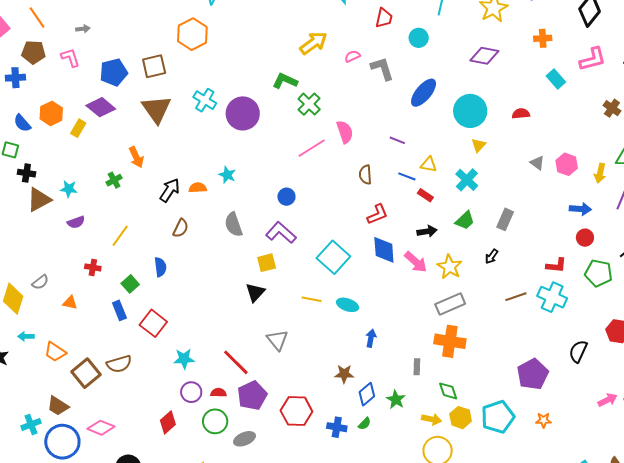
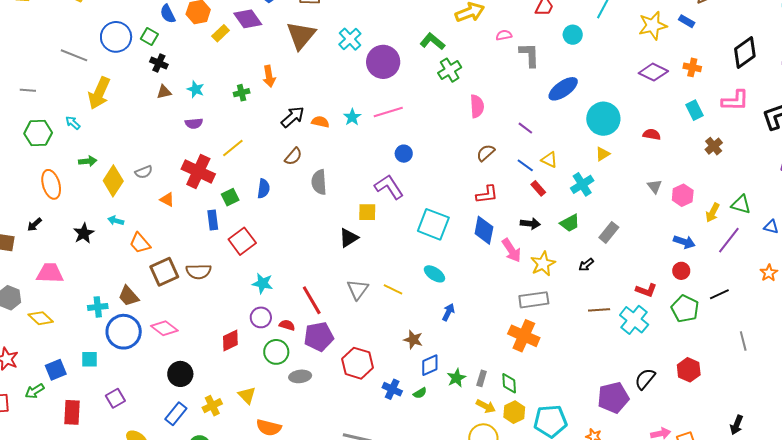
purple diamond: (484, 56) -> (653, 72), moved
brown cross: (612, 108) -> (714, 146), moved
pink line: (312, 148) -> (388, 112), moved
brown semicircle: (365, 175) -> (486, 153), turned 36
brown triangle: (39, 200) -> (164, 92), size x0.6
gray semicircle: (234, 224) -> (319, 182), moved
cyan square: (333, 257) -> (433, 224), turned -36
red cross: (93, 267) -> (198, 171), size x2.0
yellow line: (312, 299) -> (393, 289), moved
gray rectangle: (417, 367) -> (482, 378), moved
purple pentagon: (533, 374) -> (613, 398), moved

